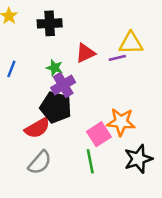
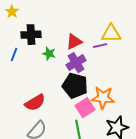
black cross: (50, 23) -> (31, 35), moved
purple cross: (63, 85) -> (76, 63), moved
black pentagon: (56, 107) -> (75, 86), moved

